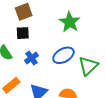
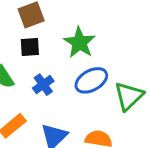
green star: (70, 22) -> (80, 43), moved

